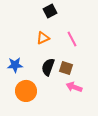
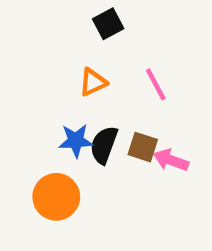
blue star: (15, 65) -> (76, 141), moved
pink arrow: (74, 87) -> (171, 160), moved

